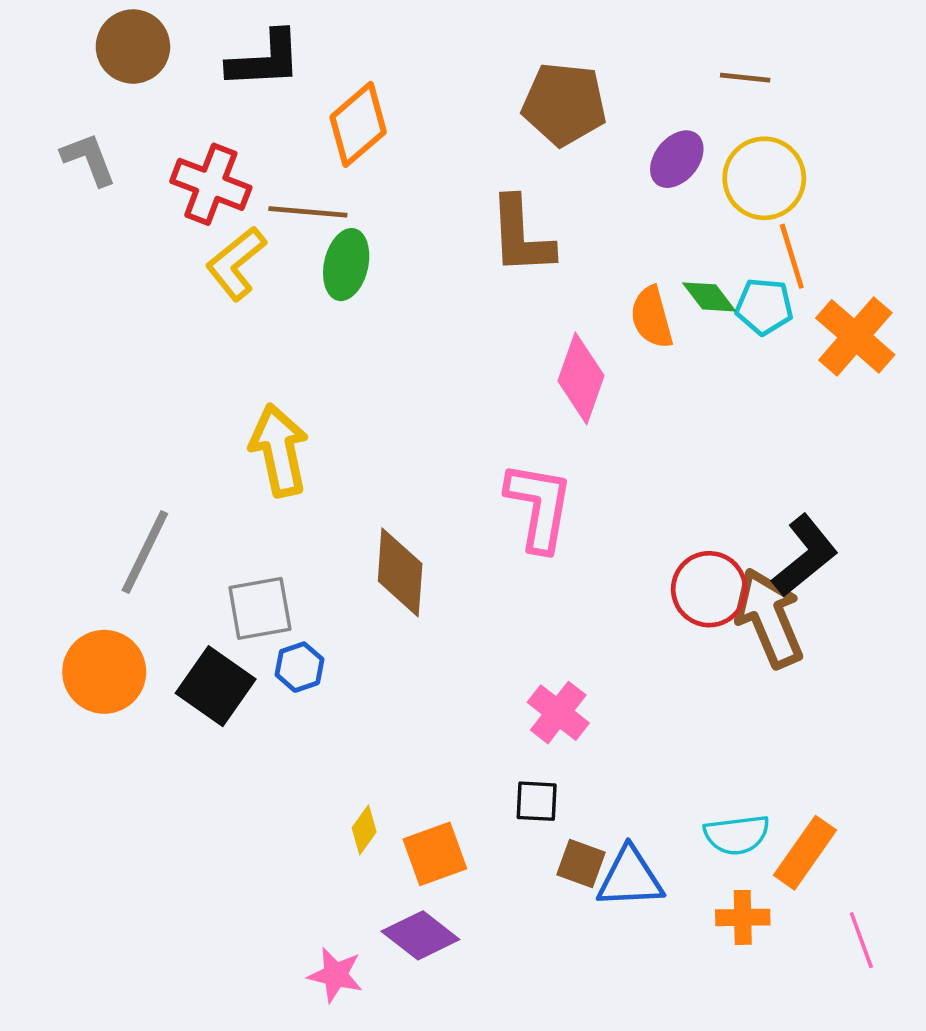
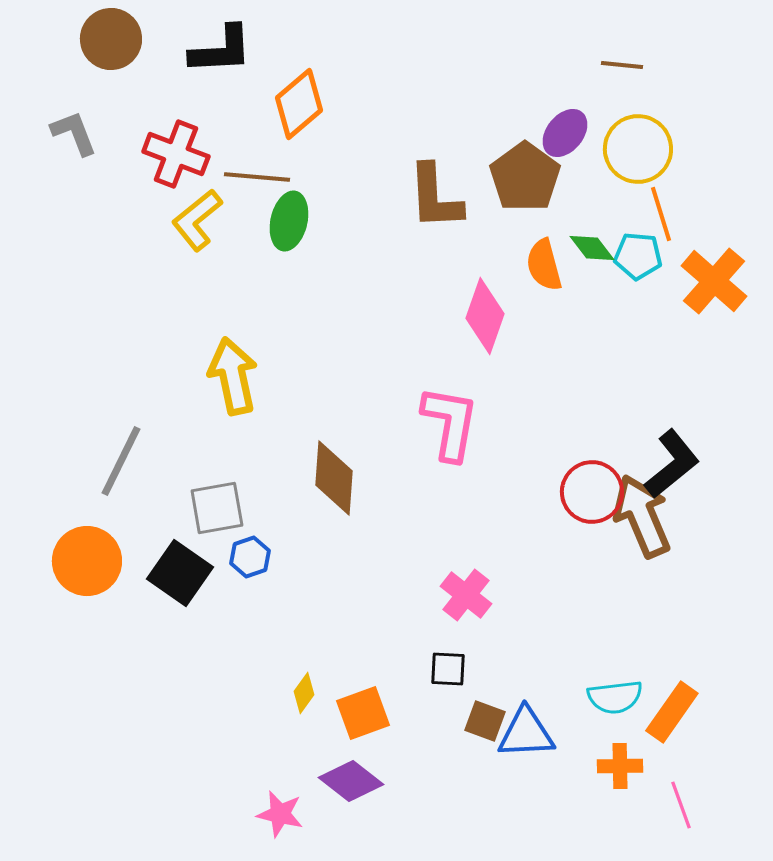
brown pentagon: (564, 104) -> (525, 177), moved, turned 30
pink line: (861, 940) -> (681, 805), moved

